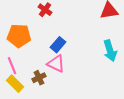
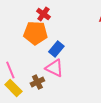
orange pentagon: (19, 36) -> (35, 33), moved

